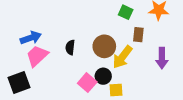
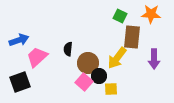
brown rectangle: (138, 35) -> (132, 37), size x1.6
blue arrow: (31, 38) -> (19, 40), moved
brown circle: (104, 46) -> (88, 63), moved

